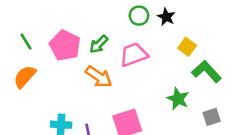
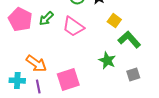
pink trapezoid: (134, 55) -> (73, 27), turned -125
orange arrow: (99, 77) -> (36, 64), moved

